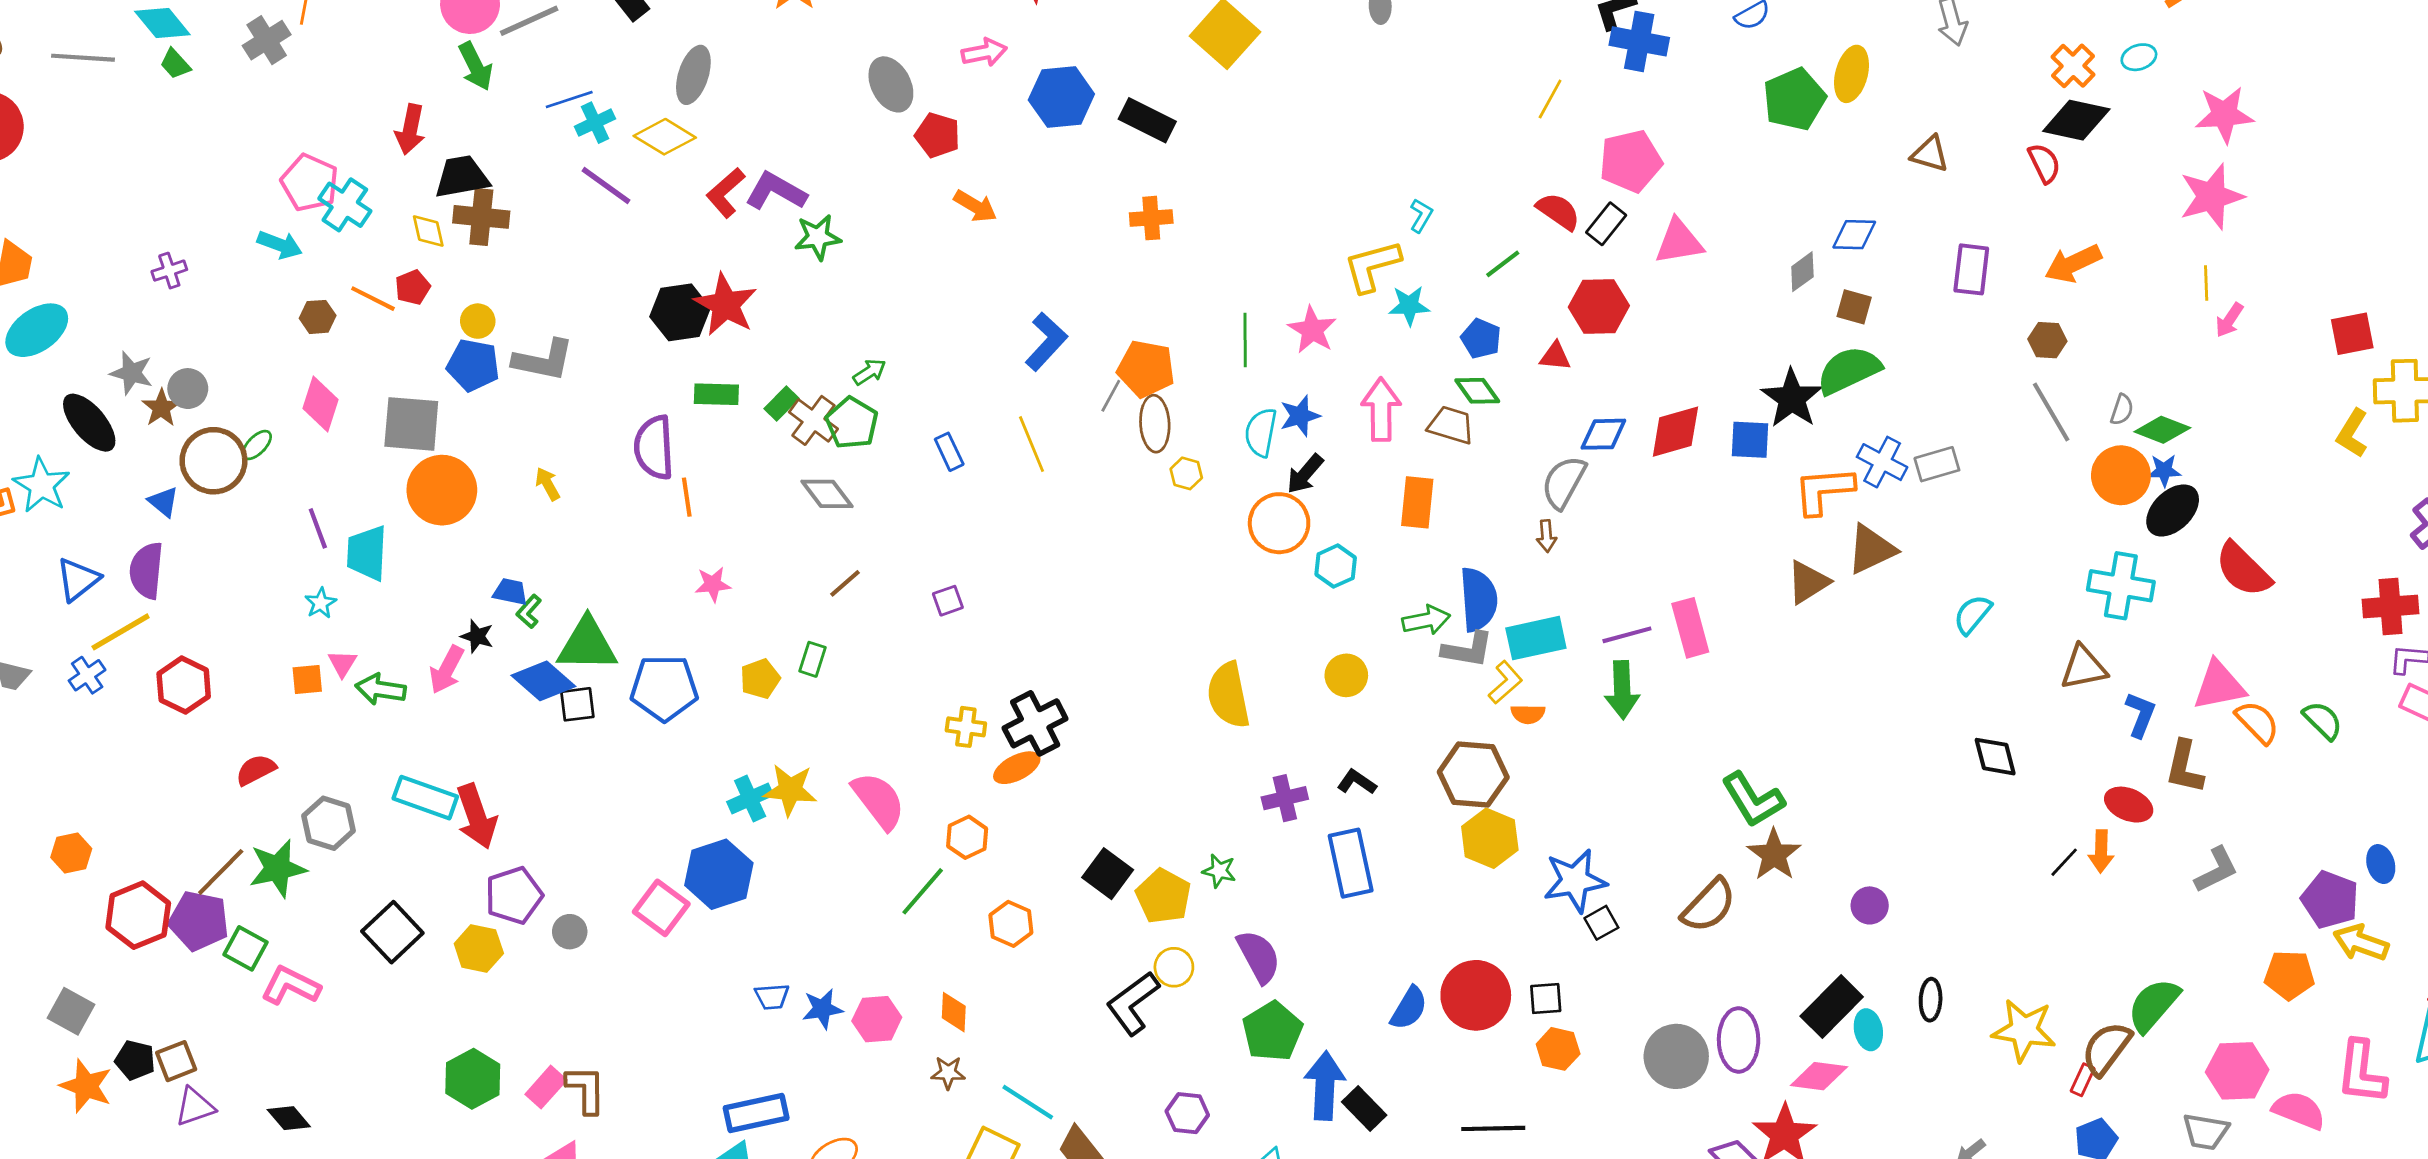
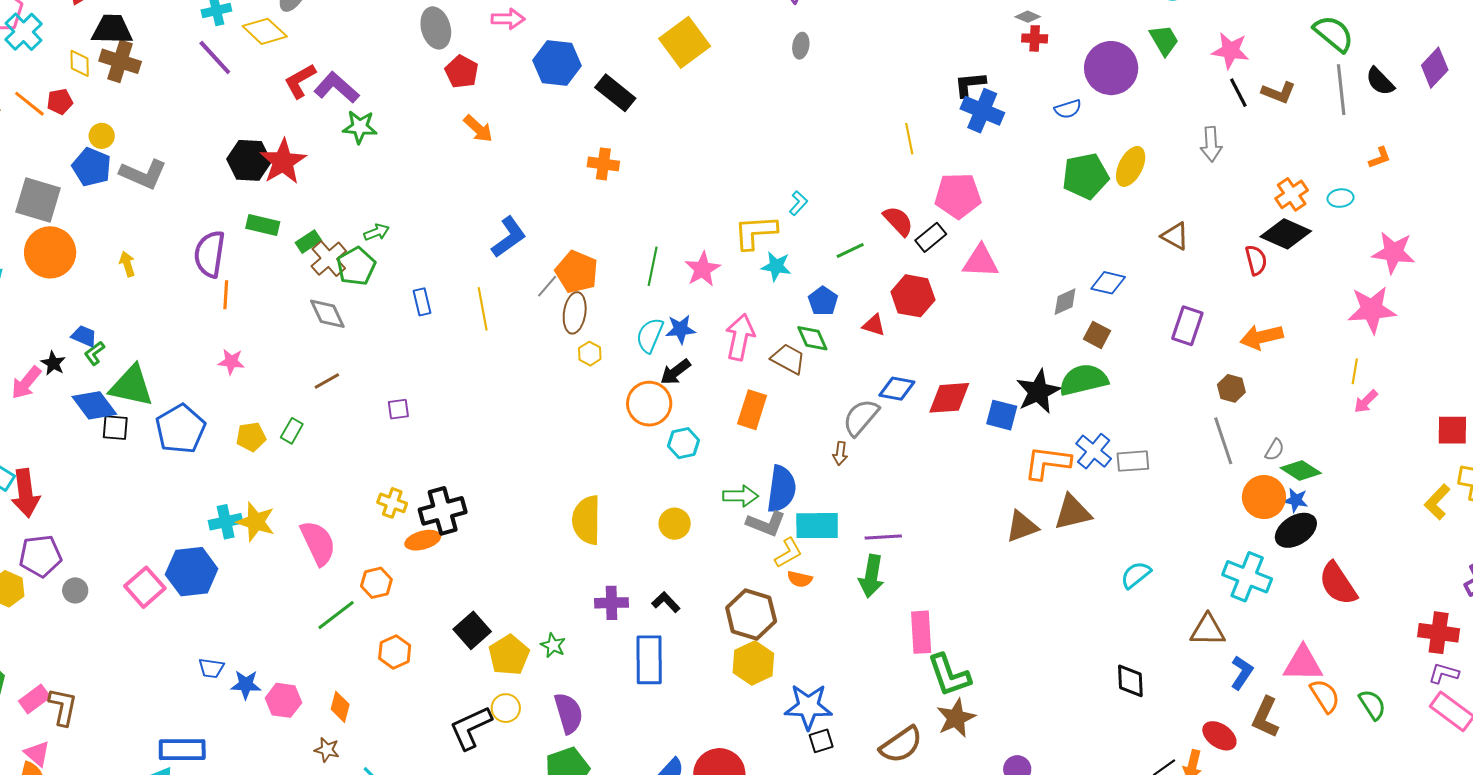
yellow line: (1550, 99) -> (909, 139), turned -52
pink rectangle: (1690, 628) -> (921, 632), moved
blue pentagon: (664, 688) -> (180, 429), turned 30

